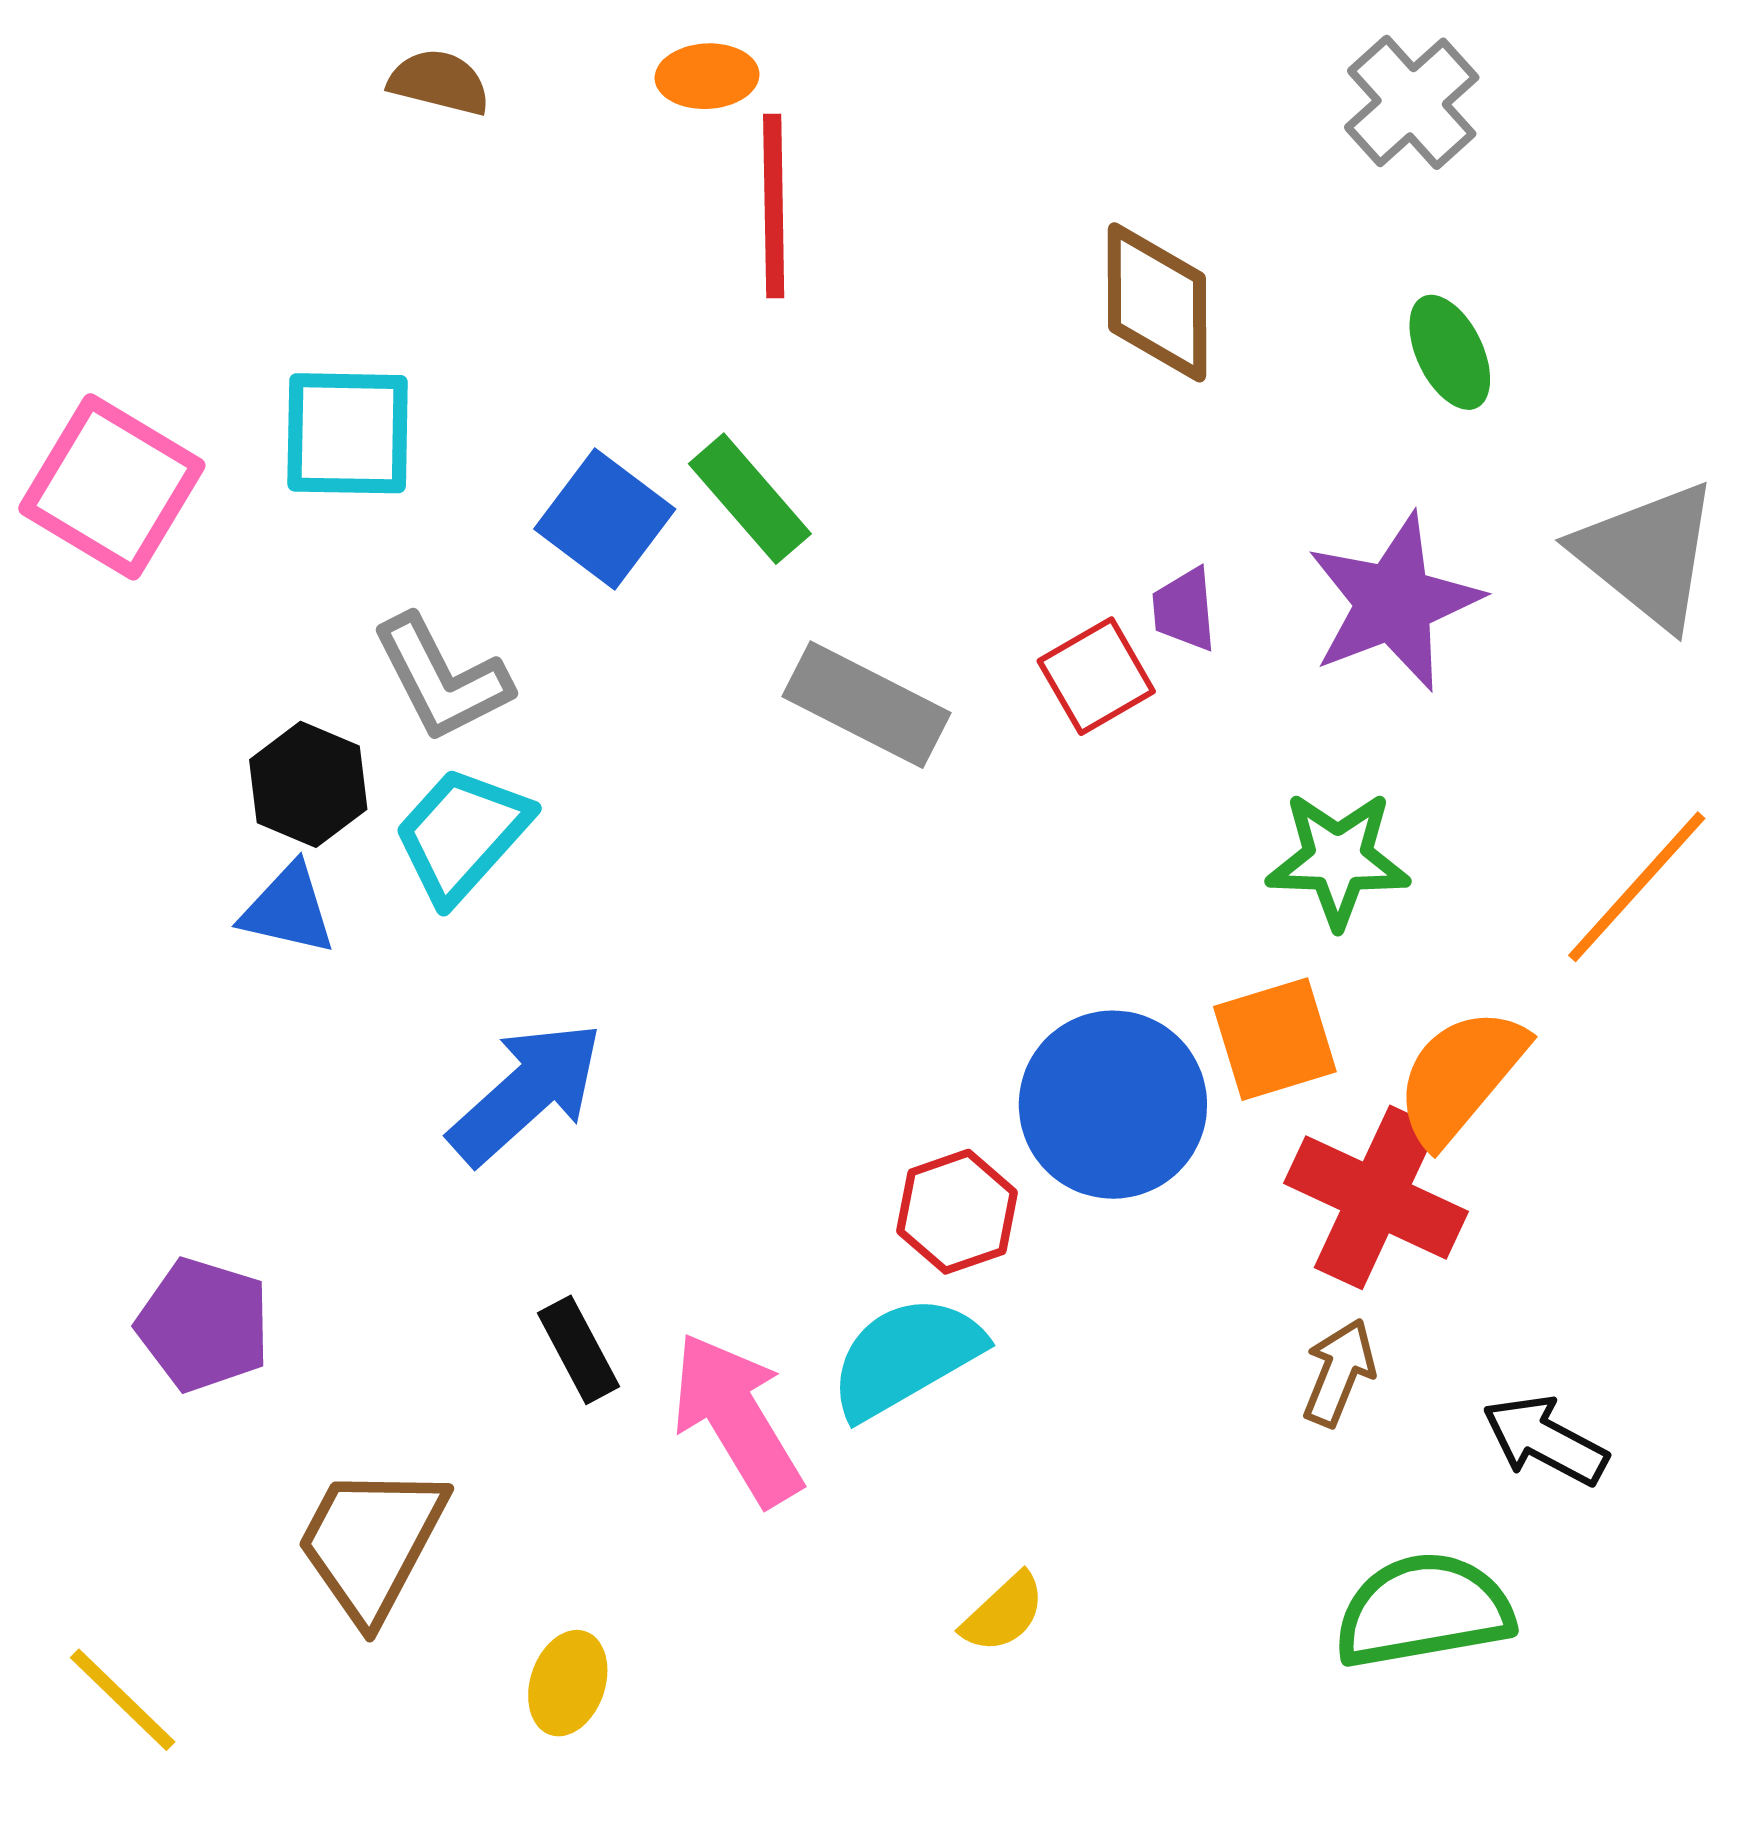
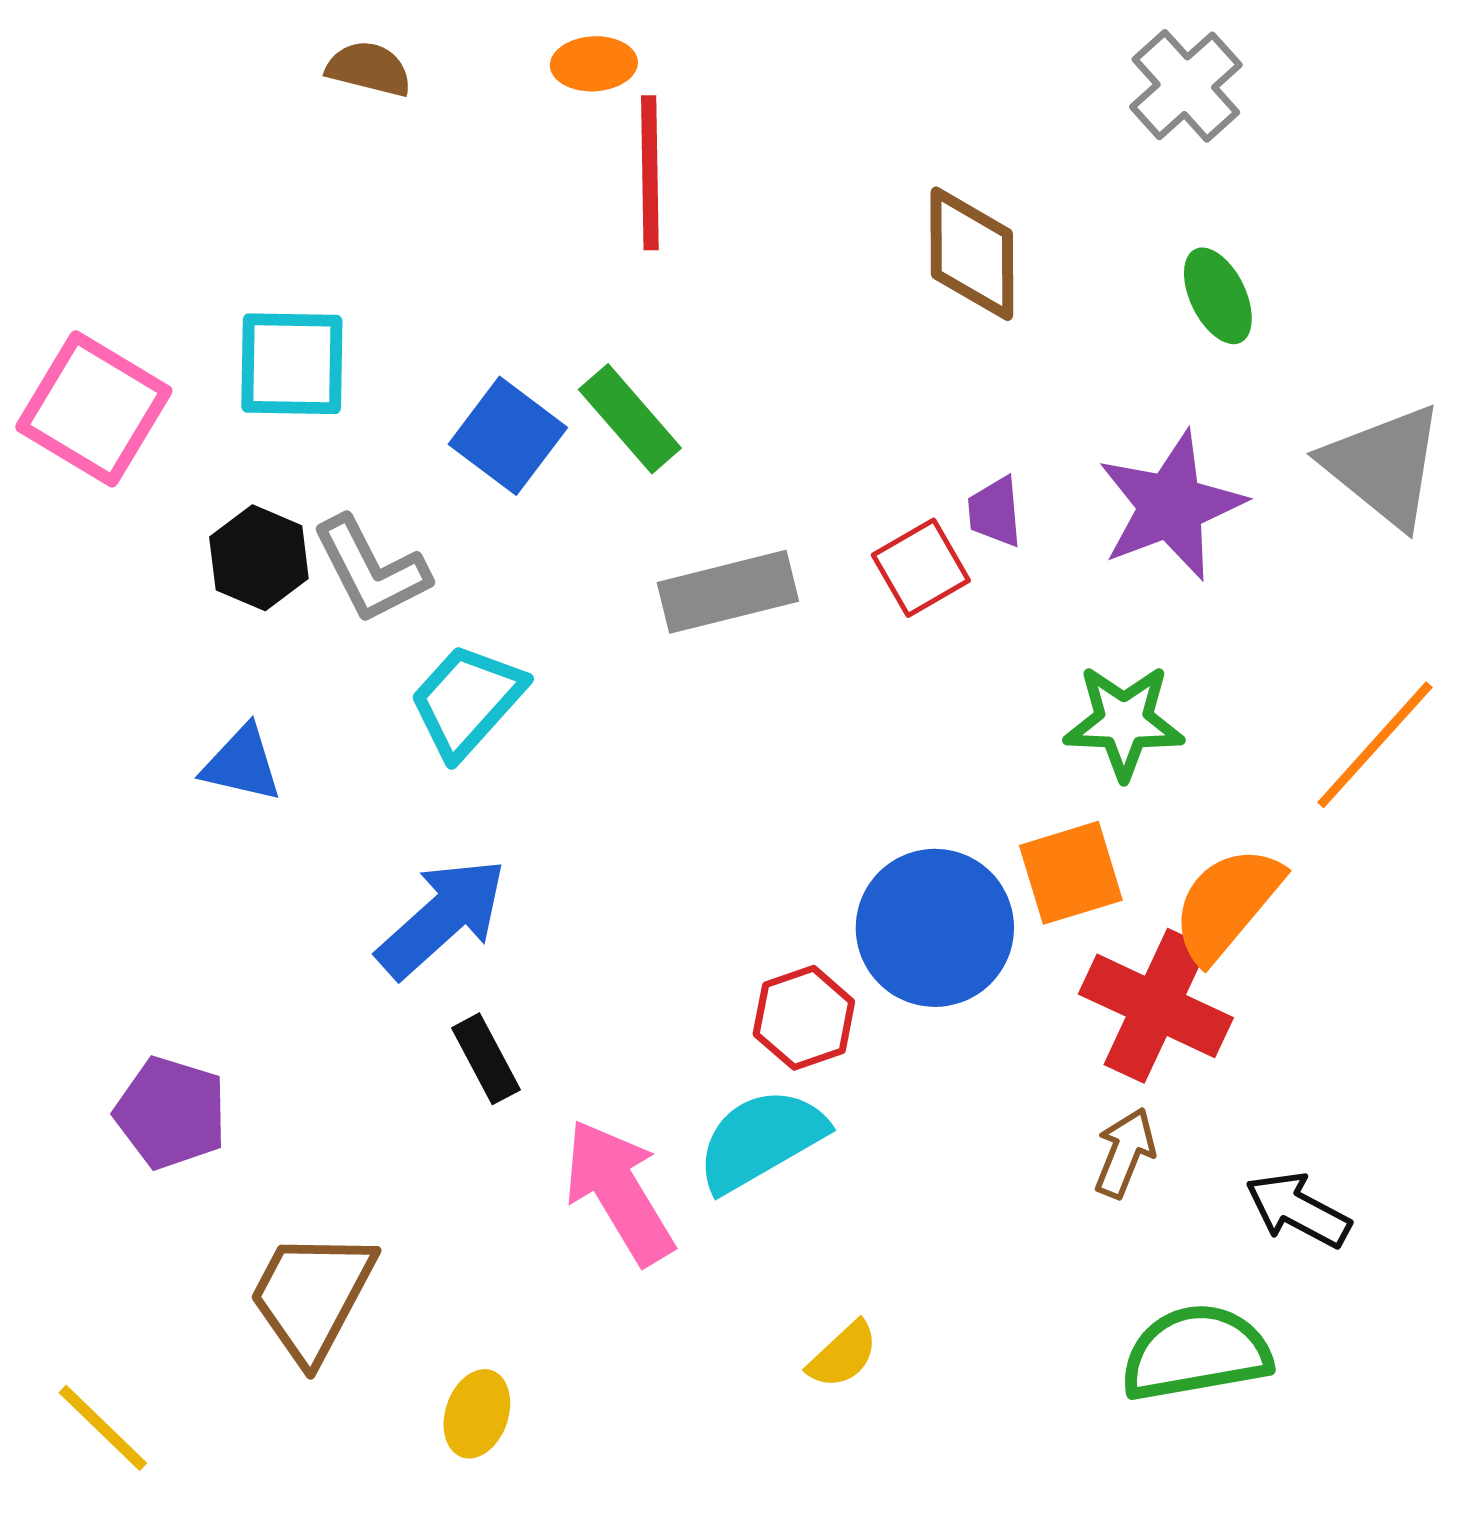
gray rectangle: (867, 705) -> (728, 592), turned -41
black hexagon: (308, 784) -> (259, 558), moved
cyan trapezoid: (462, 834) -> (467, 701), moved
black rectangle: (578, 1350) -> (486, 1059), moved

